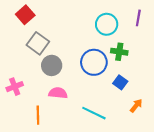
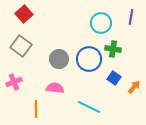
gray square: (38, 43) -> (21, 46), moved
gray circle: (52, 65) -> (59, 59), moved
orange arrow: (136, 106) -> (134, 87), moved

